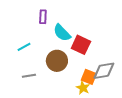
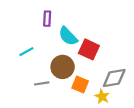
gray line: (29, 76) -> (42, 83), moved
orange square: (89, 77) -> (80, 84), moved
yellow star: (83, 88) -> (102, 97), moved

